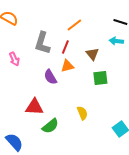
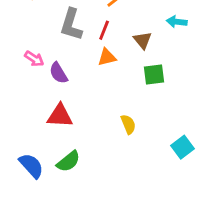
pink arrow: (14, 59) -> (34, 59), moved, turned -32
purple semicircle: (50, 77) -> (58, 73), moved
green semicircle: (50, 126) -> (68, 161), moved

